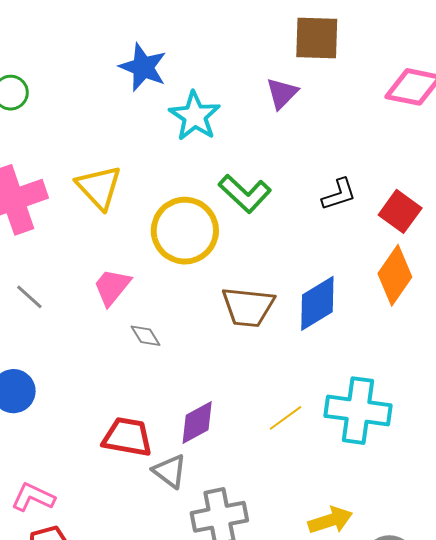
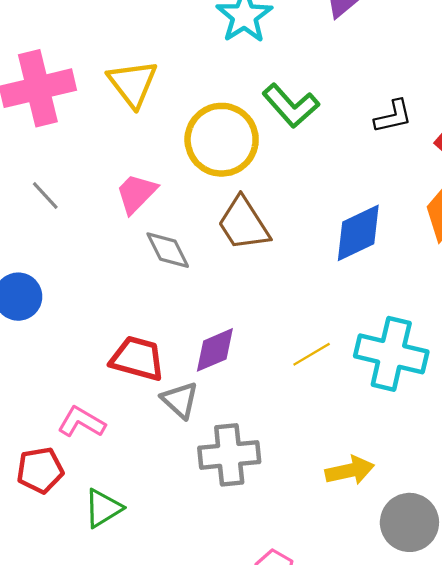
brown trapezoid: (248, 307) -> (243, 224), moved, turned 46
gray diamond: (145, 336) -> (168, 250), size x1.4
pink L-shape: (33, 497) -> (81, 422), moved

